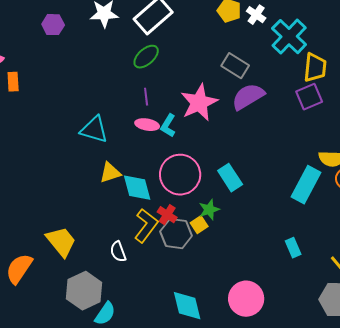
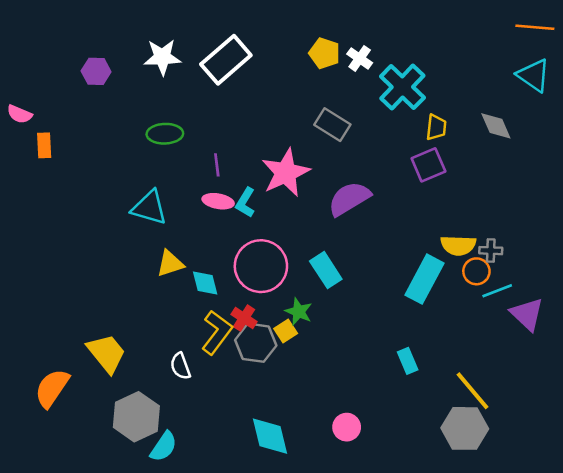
green ellipse: (146, 57) -> (165, 134), moved, turned 40
yellow trapezoid: (315, 68) -> (436, 127), size x0.7
purple semicircle: (248, 97) -> (349, 199), moved
cyan diamond: (137, 188) -> (205, 283), size x0.7
green star: (209, 210) -> (299, 312), turned -30
pink circle: (246, 299) -> (347, 427), size x0.6

